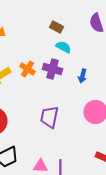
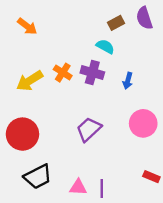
brown rectangle: (56, 27) -> (116, 23), moved, turned -56
purple trapezoid: (49, 117) -> (89, 129), turned 35

